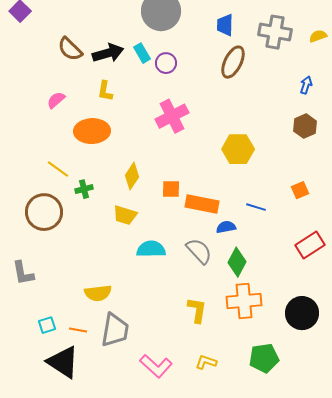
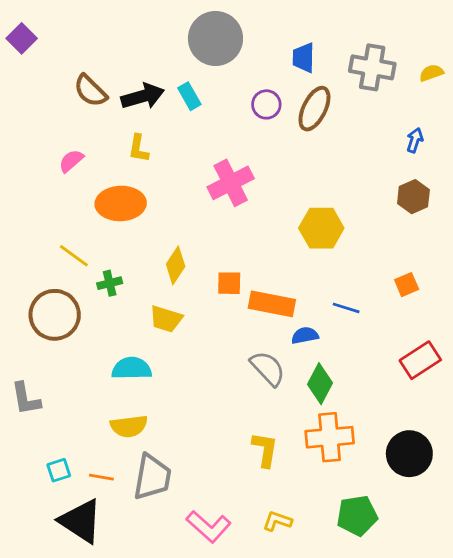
purple circle: (166, 63) -> (266, 104), moved
cyan semicircle: (151, 249) -> (132, 368), moved

